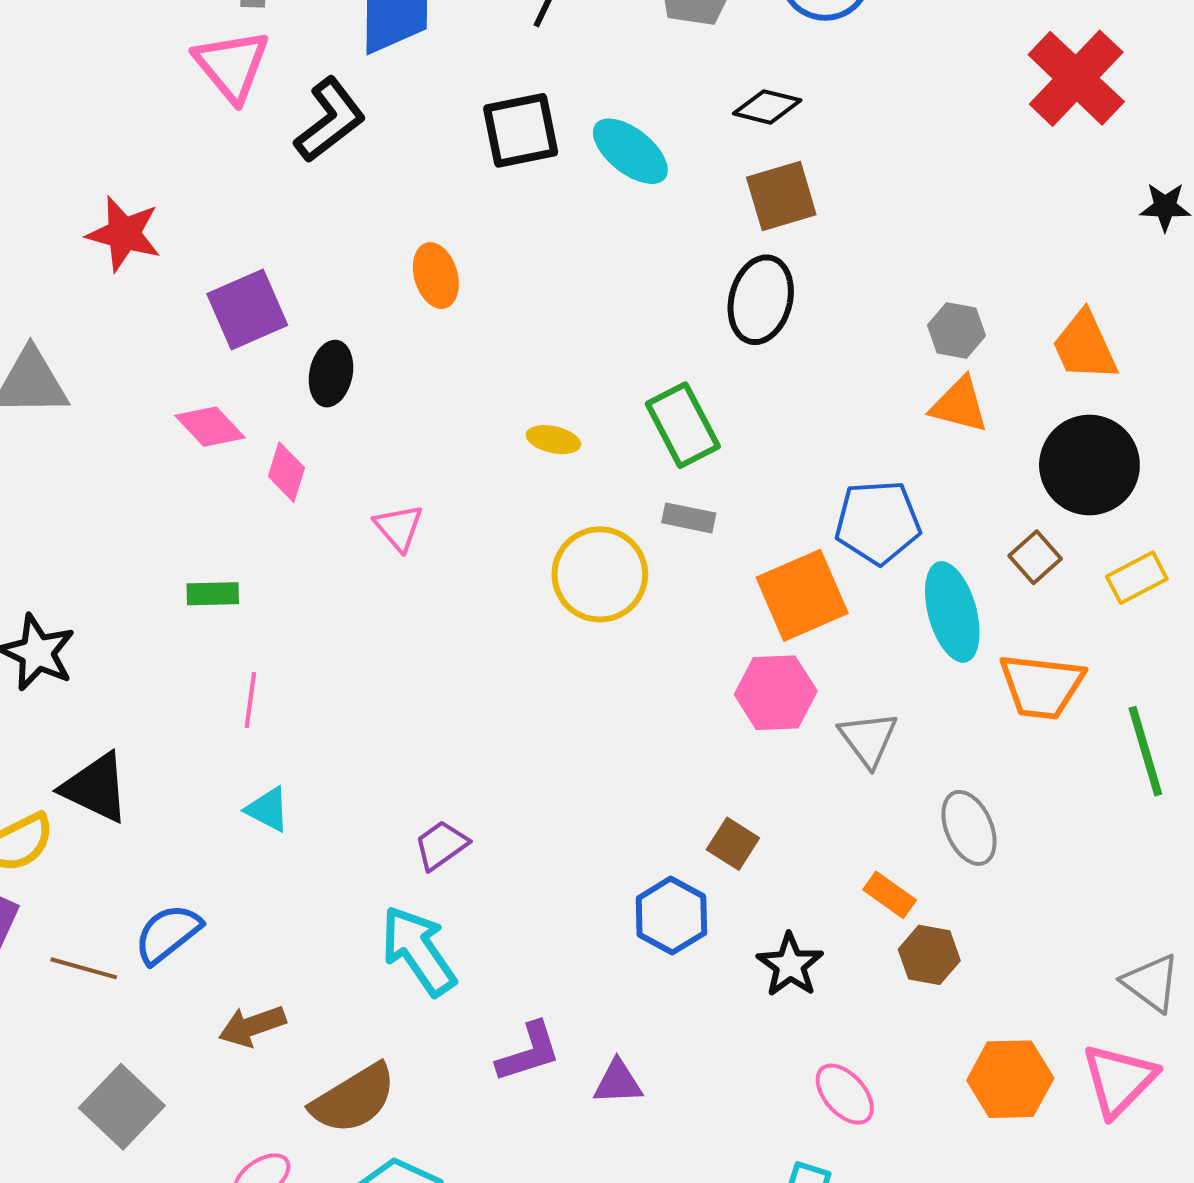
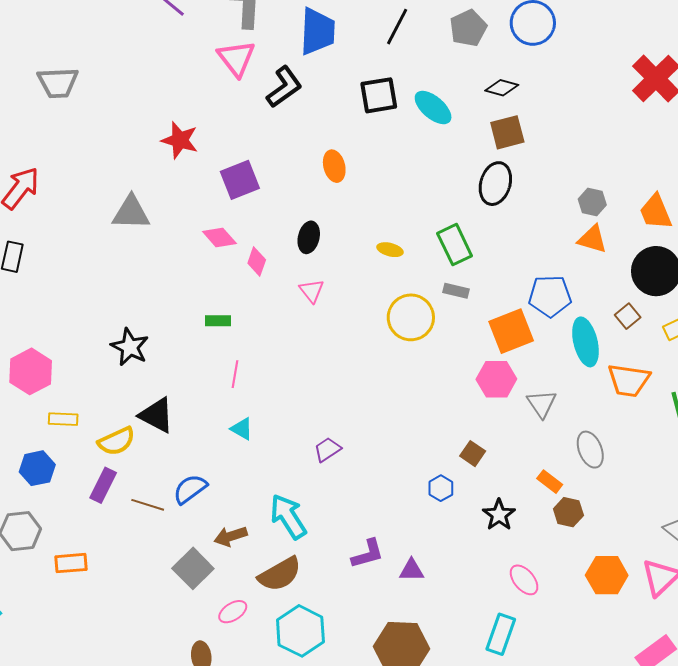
black ellipse: (331, 374) -> (309, 237), moved
blue hexagon: (671, 916) -> (441, 488), size x0.7
cyan arrow: (418, 951) -> (288, 517), moved
gray square: (122, 1107) -> (193, 568), moved

